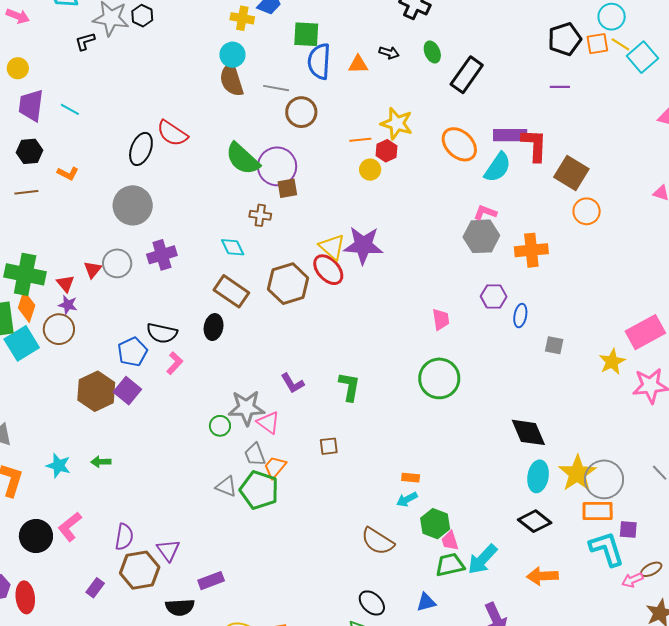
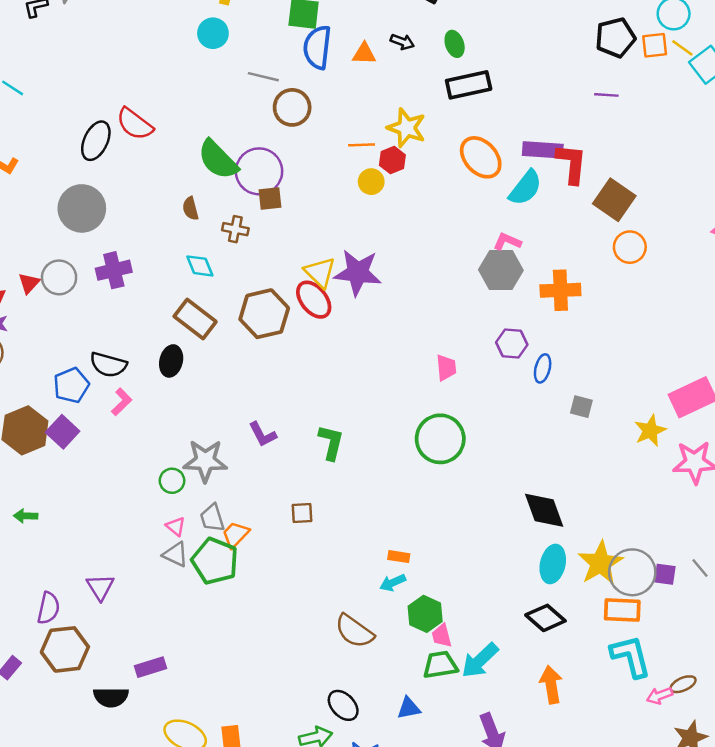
black rectangle: (467, 75) -> (469, 85), moved, turned 39
brown semicircle: (232, 80) -> (190, 208), moved, size x0.6
pink triangle: (268, 423) -> (176, 526), moved, size x0.7
purple square: (628, 529) -> (665, 574), moved
purple triangle: (168, 550) -> (100, 587), moved
orange arrow: (542, 576) -> (551, 685), turned 80

